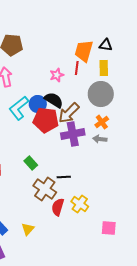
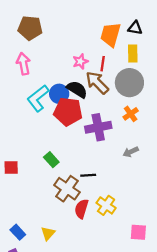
red line: (77, 68) -> (103, 64), moved
brown arrow: (69, 113) -> (97, 83), moved, turned 90
gray arrow: (100, 139) -> (131, 152), moved, turned -32

